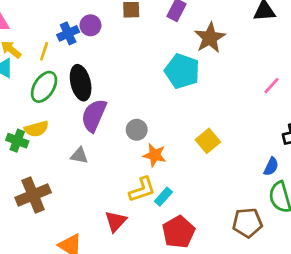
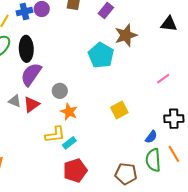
yellow square: (208, 141) -> (119, 110), moved
red triangle: (116, 221) -> (32, 104), moved

